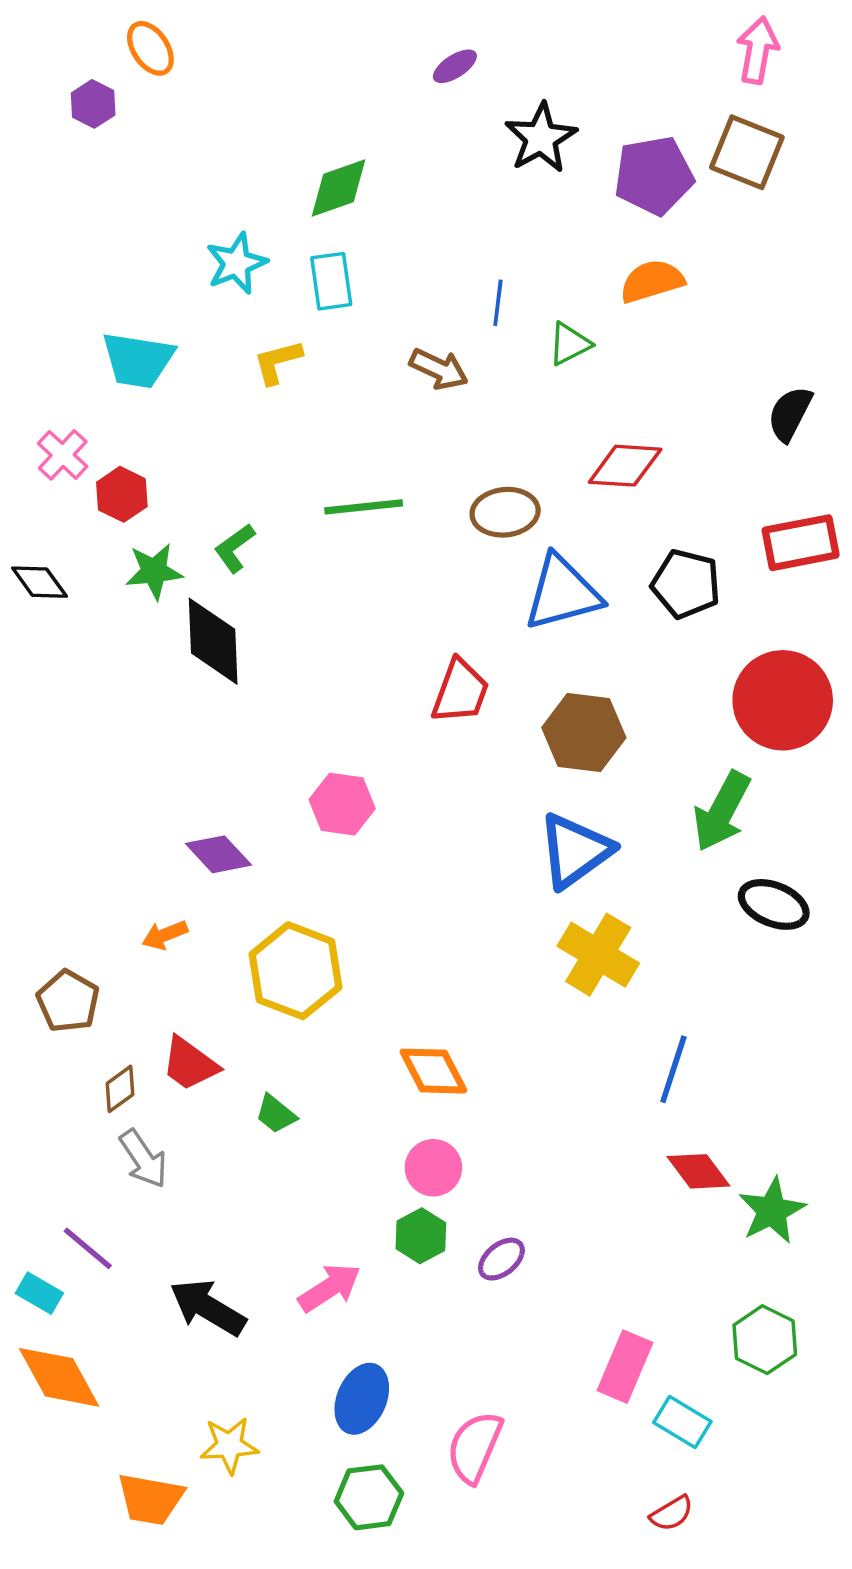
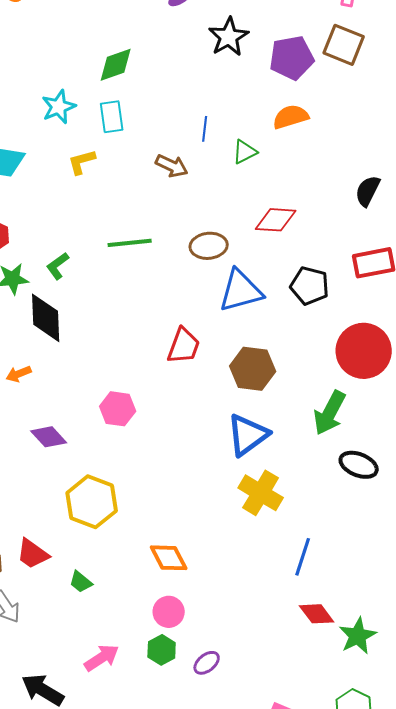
orange arrow: (165, 935) -> (19, 374), moved
pink arrow: (330, 1288) -> (102, 658), moved

